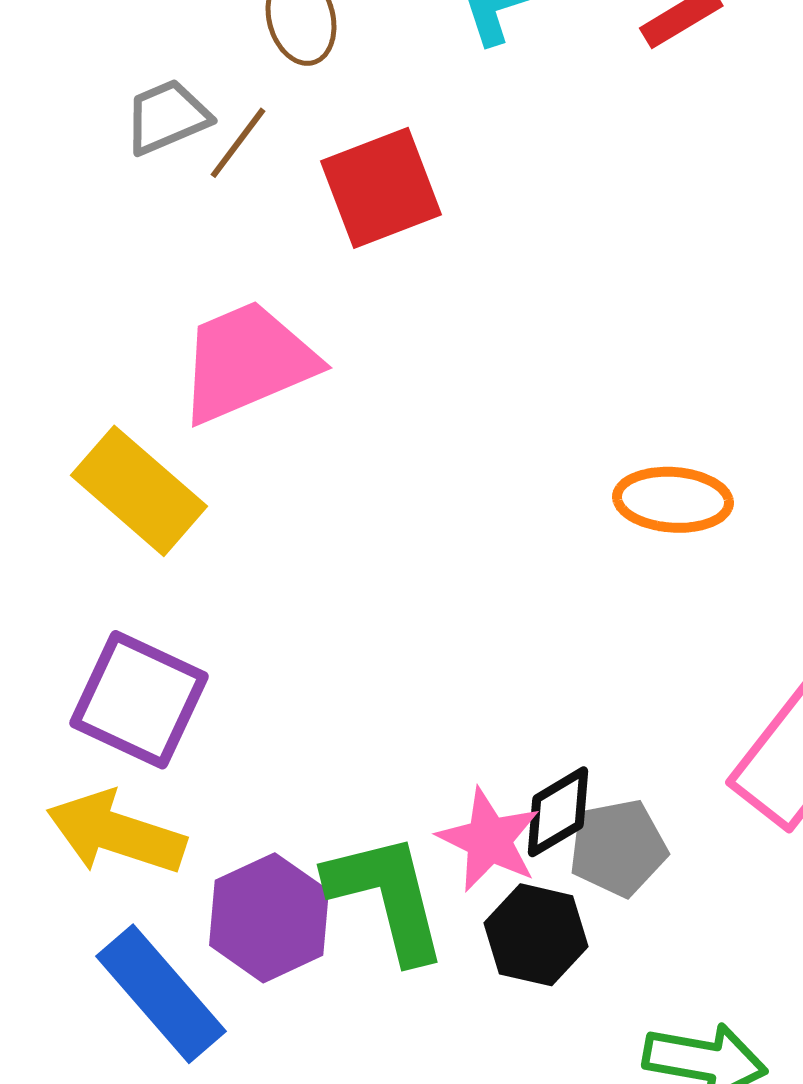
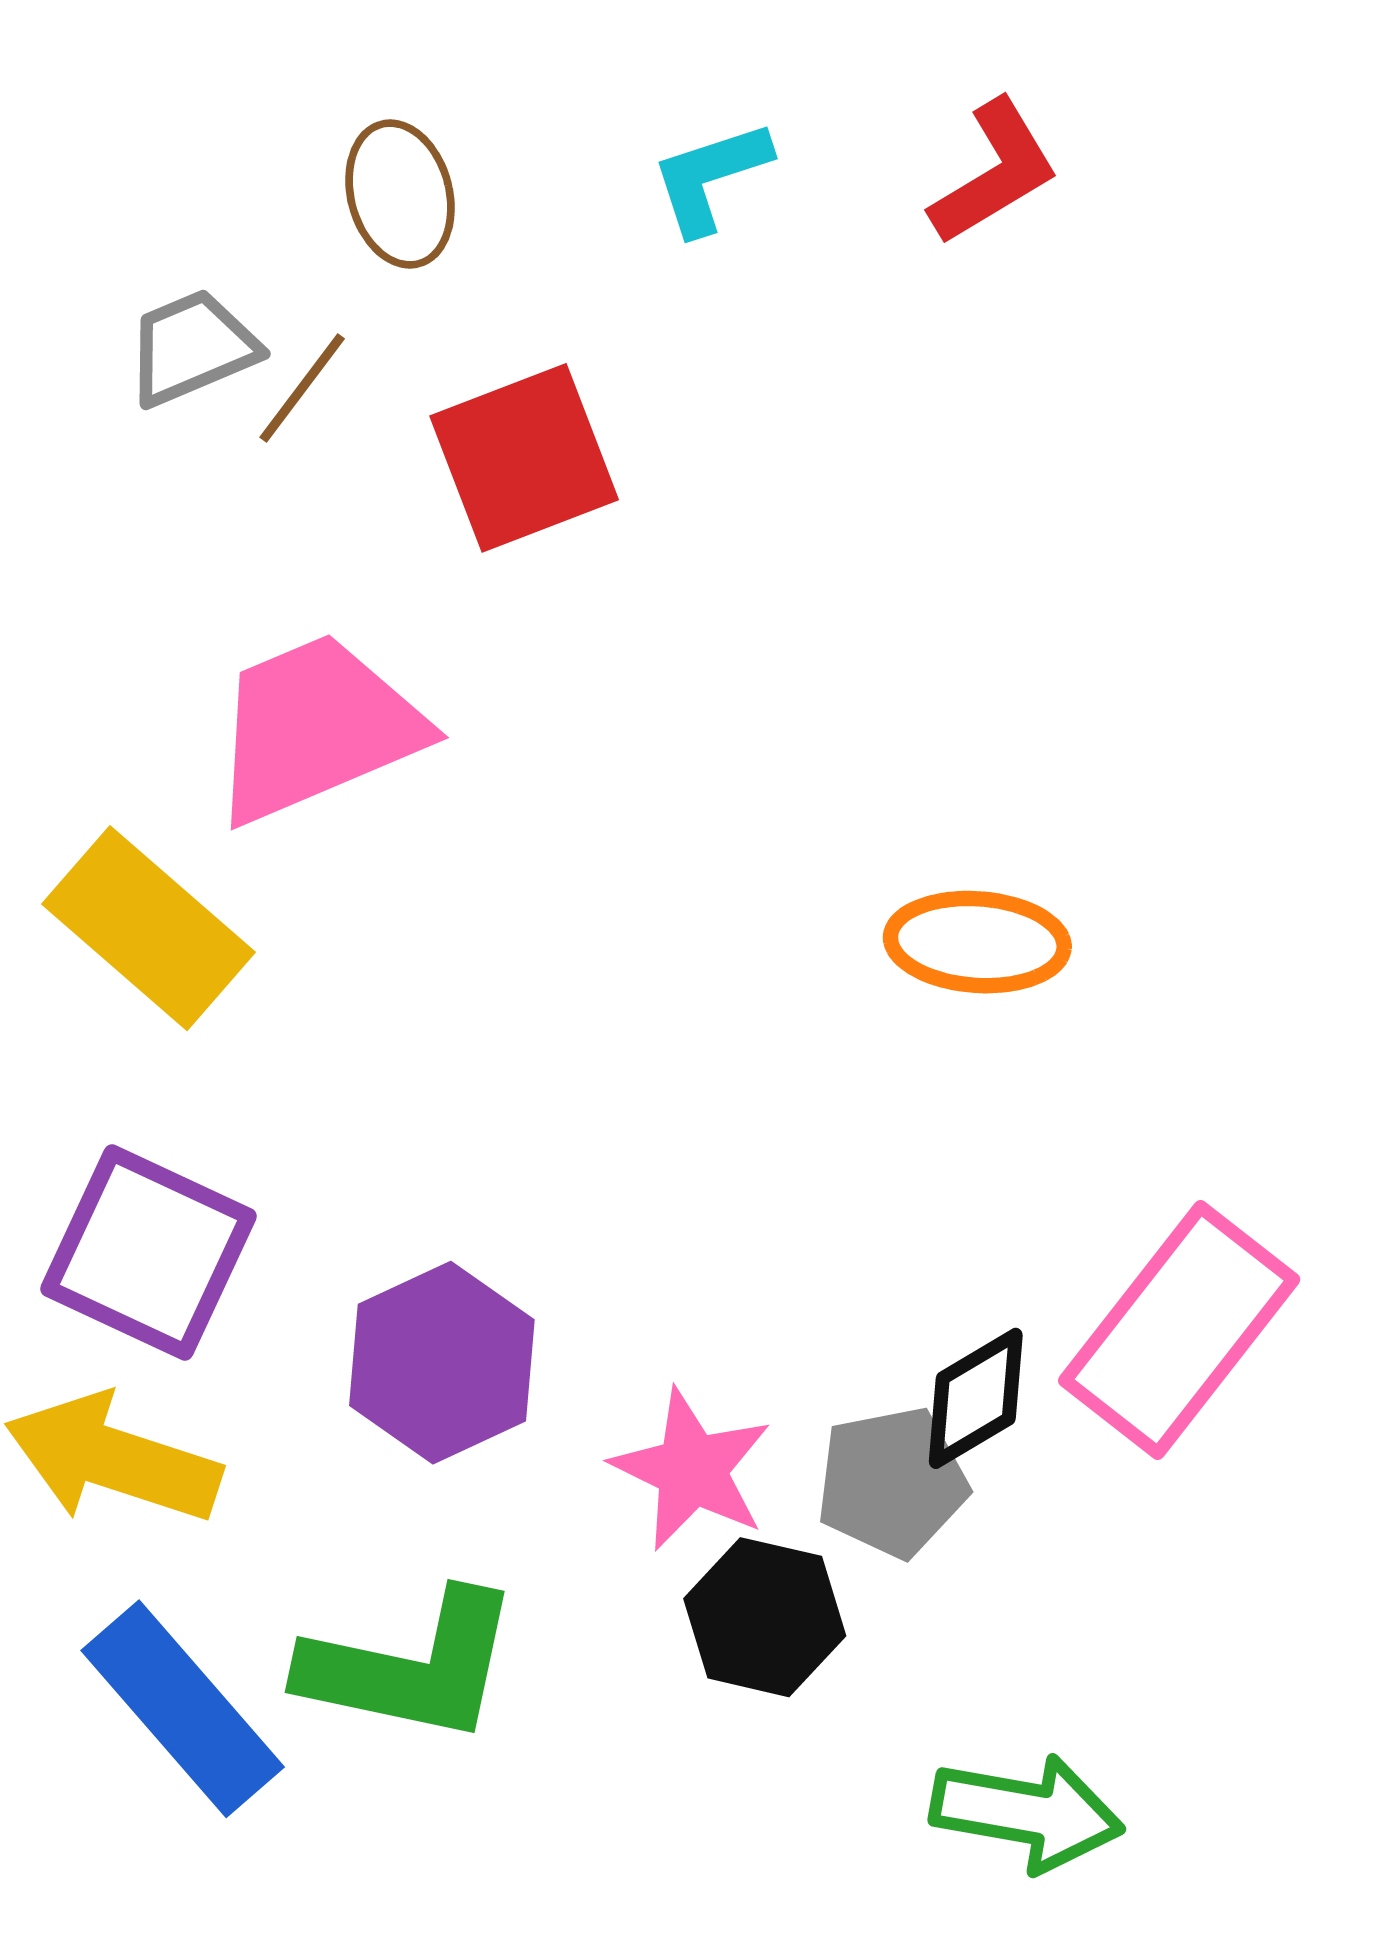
black diamond: (558, 812) -> (976, 1398), moved
green L-shape: (387, 897) -> (411, 1667), moved, turned 116
purple hexagon: (269, 918) -> (442, 1363), moved

